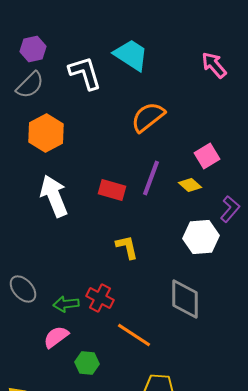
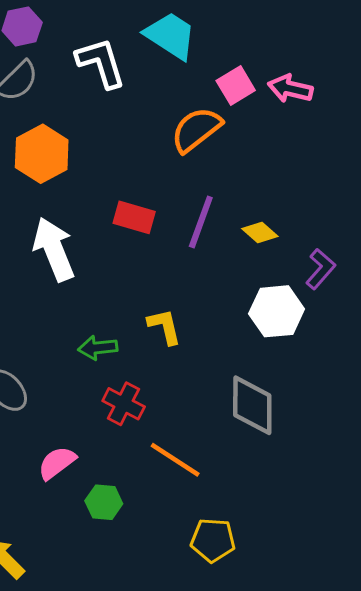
pink arrow: (214, 65) -> (290, 89), moved, turned -36
pink square: (207, 156) -> (236, 86), moved
red rectangle: (112, 190) -> (134, 217), moved
green arrow: (66, 304) -> (98, 348), moved

